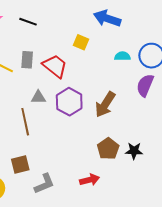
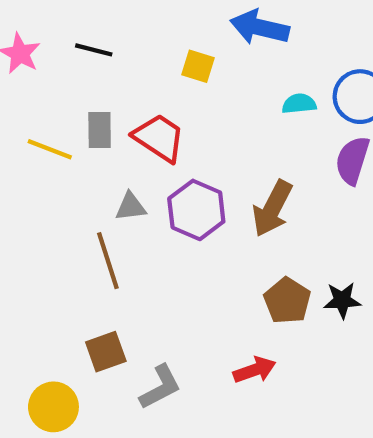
yellow square: (81, 42) -> (198, 66), moved

